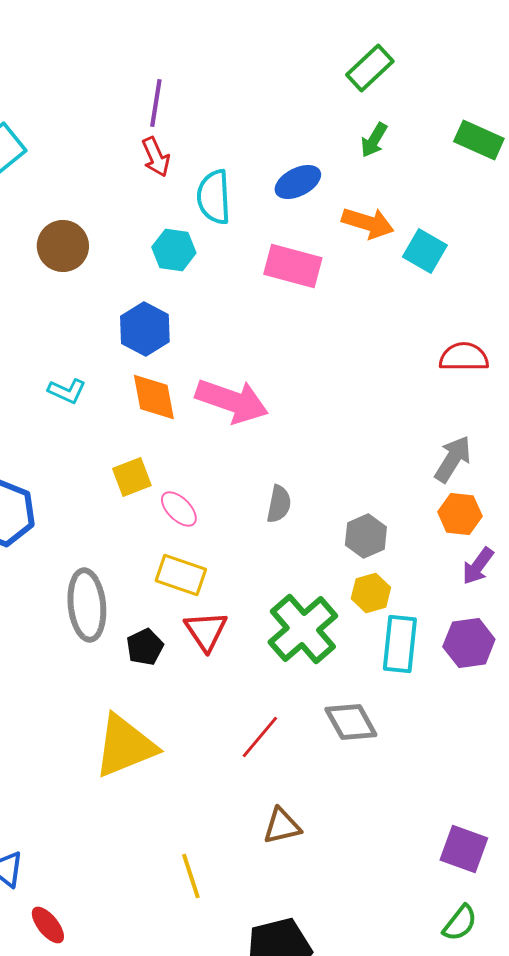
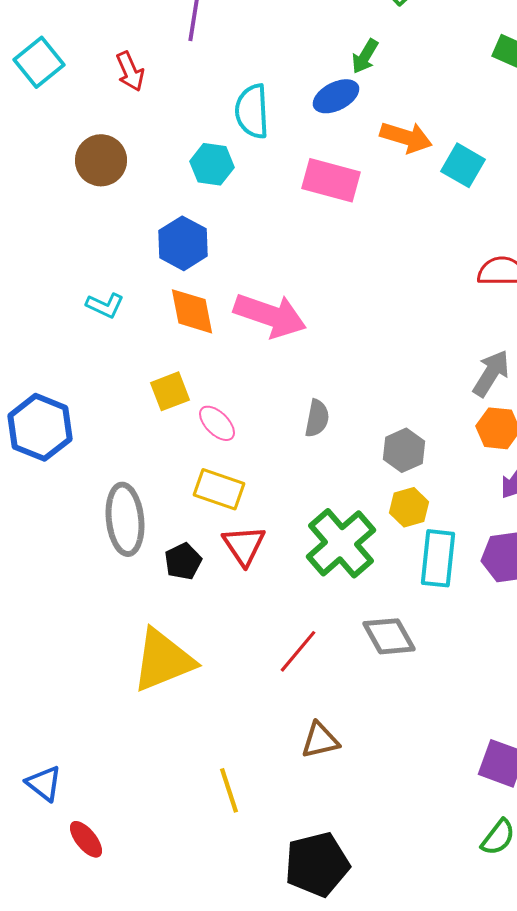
green arrow: (374, 140) -> (365, 56), moved
red arrow: (156, 157) -> (130, 71), moved

